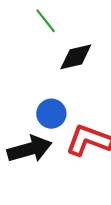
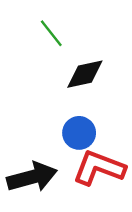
blue circle: (51, 114) -> (79, 133), moved

